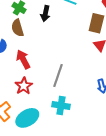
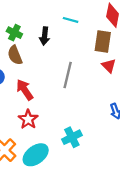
gray line: (58, 76) -> (68, 75), moved
cyan cross: (61, 105) -> (72, 137), turned -30

